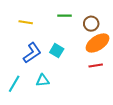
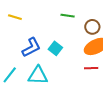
yellow line: (26, 22) -> (15, 17), moved
cyan triangle: (43, 80) -> (38, 75), size x1.5

